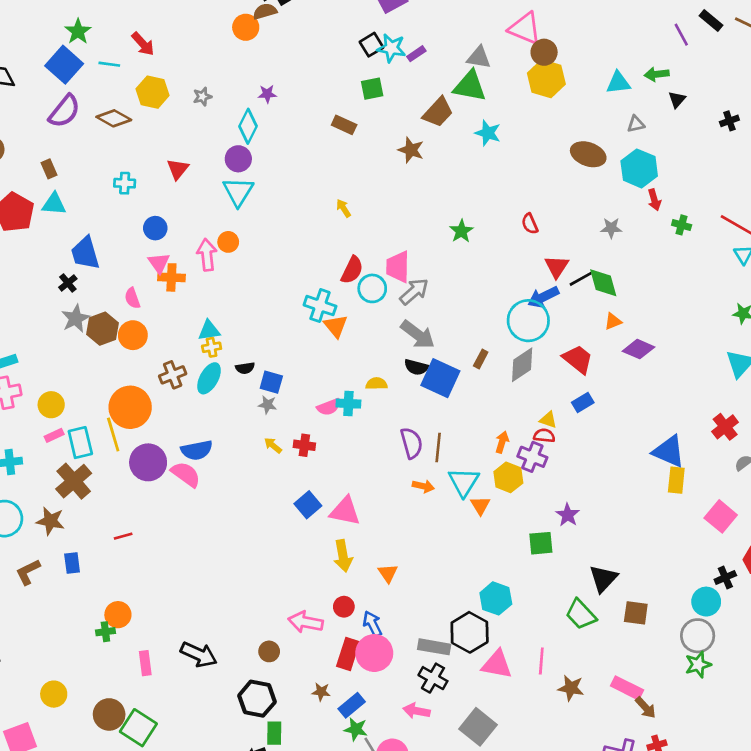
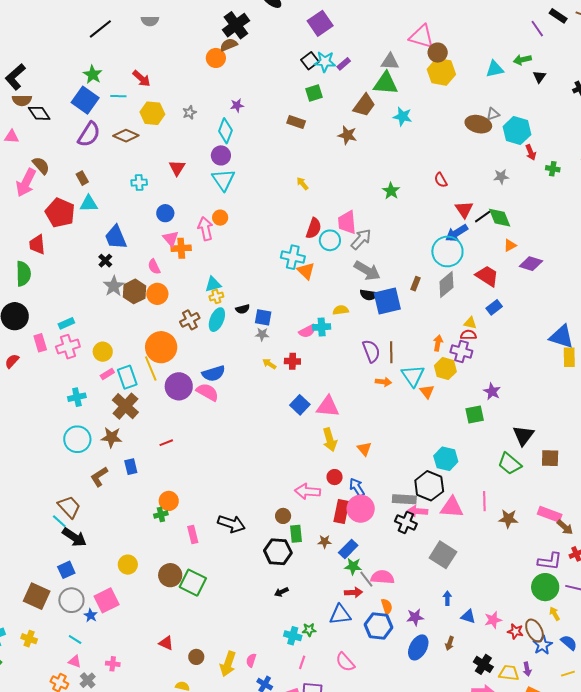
gray triangle: (636, 124) -> (493, 114), moved
blue square: (440, 378) -> (387, 301), turned -32
pink arrow: (416, 711) -> (418, 511), moved
green rectangle: (274, 733) -> (296, 534), moved

